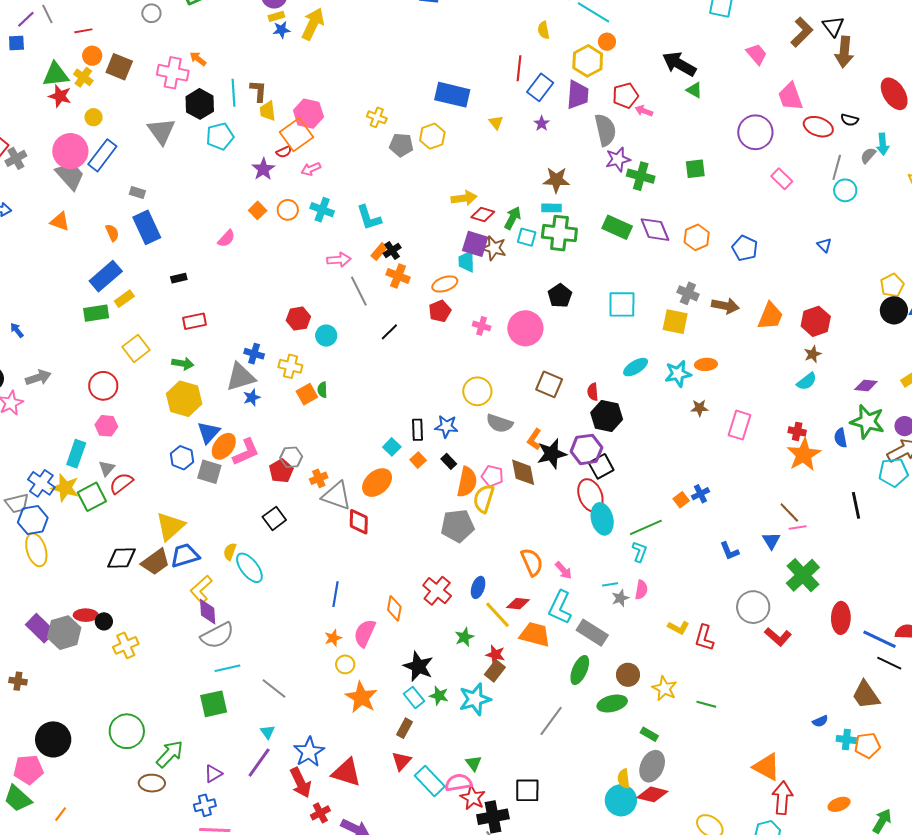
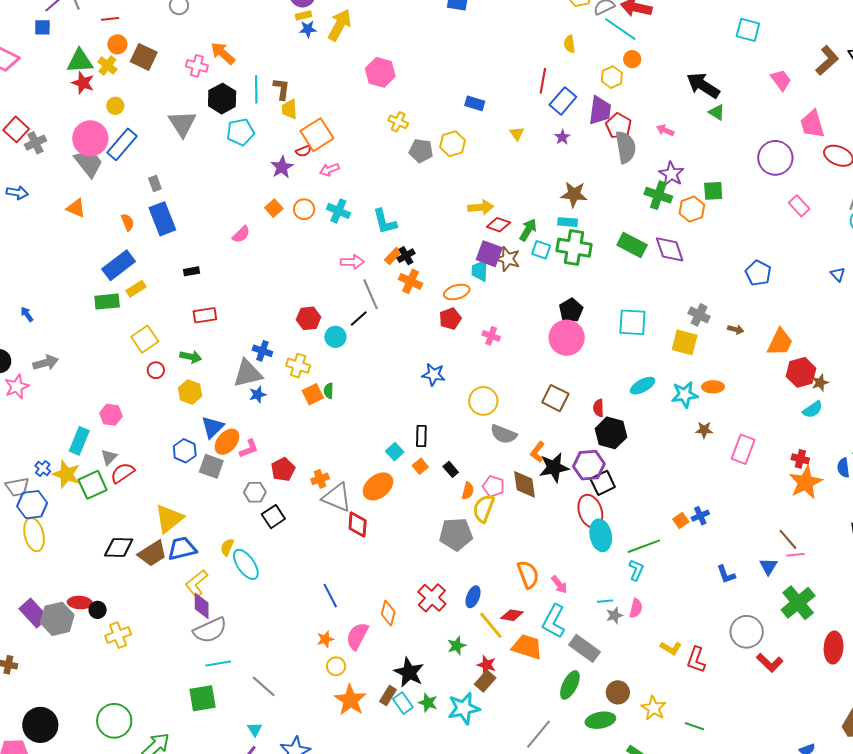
orange arrow: (198, 59) -> (223, 53), size x1.5
yellow hexagon: (588, 61) -> (612, 77), size x0.7
pink cross: (173, 73) -> (197, 66), size x0.7
blue rectangle: (452, 95) -> (475, 103), size x0.6
red pentagon: (625, 96) -> (619, 126), moved, turned -30
pink hexagon: (308, 114) -> (380, 72), moved
purple star: (618, 159) -> (671, 174), moved, turned -30
gray rectangle: (137, 192) -> (155, 183), turned 49
orange hexagon: (697, 237) -> (692, 209), moved
brown arrow: (725, 306) -> (736, 329), size x0.6
red hexagon: (816, 321) -> (801, 372), moved
pink circle: (525, 328) -> (567, 338), moved
black line: (389, 332) -> (359, 318), moved
red circle: (103, 386) -> (156, 370), moved, size x0.6
yellow hexagon: (184, 399) -> (190, 392), size x0.7
blue star: (446, 426) -> (434, 375), moved
pink L-shape: (246, 452) -> (249, 449), size x0.7
gray hexagon: (291, 457) -> (255, 492), moved
orange semicircle: (467, 482) -> (468, 491), size x0.6
blue cross: (41, 483) -> (43, 468), size x0.6
blue line: (335, 594) -> (330, 596), turned -40
brown rectangle: (405, 728) -> (388, 695), moved

